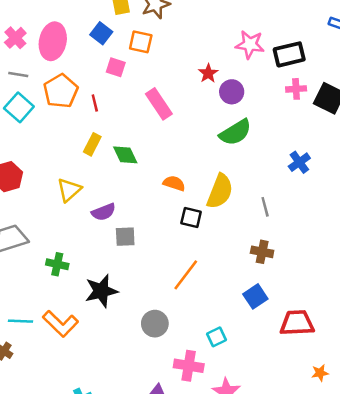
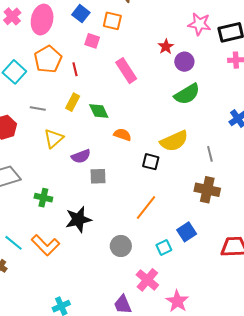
gray line: (18, 75) -> (38, 109), moved
orange semicircle: (174, 183) -> (122, 135), moved
yellow semicircle: (220, 191) -> (174, 141), turned 44
brown cross: (262, 252) -> (207, 190), size x1.4
blue square: (255, 296) -> (187, 232), moved
cyan line: (21, 321) -> (14, 243), turned 36
cyan square: (216, 337) -> (164, 248), moved
pink cross: (189, 366) -> (147, 280), turned 30

